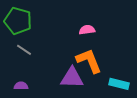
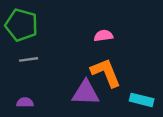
gray line: (24, 50) -> (29, 59), turned -42

